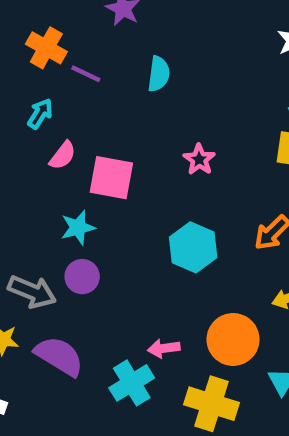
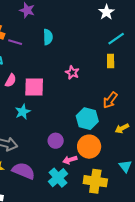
cyan hexagon: (193, 247) -> (87, 119), moved
purple circle: (82, 277) -> (56, 141), moved
orange circle: (233, 339) -> (89, 147), moved

